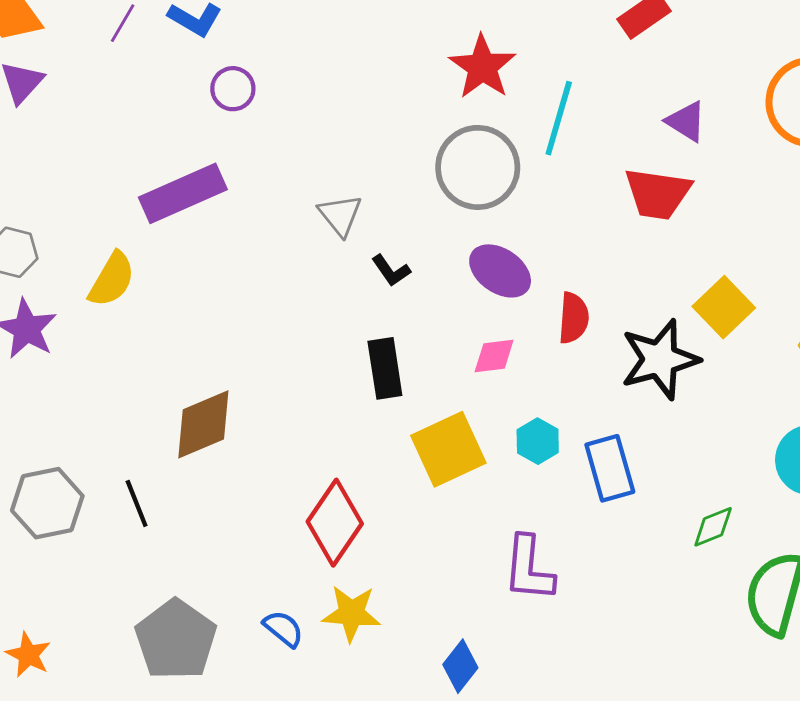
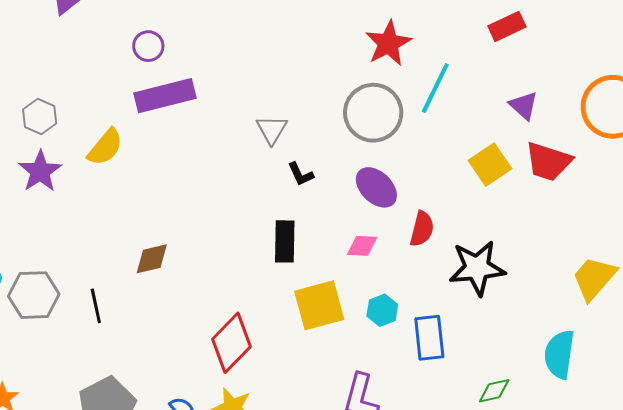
purple circle: (233, 89) -> (148, 46), moved
red trapezoid: (658, 194) -> (548, 162), moved
yellow square: (724, 307) -> (490, 165), moved
brown diamond: (203, 424) -> (152, 259), size x0.7

